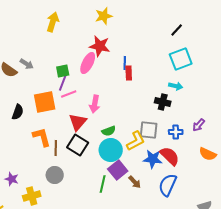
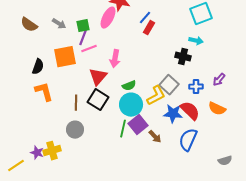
blue line: (125, 63) -> (145, 18), turned 40
gray arrow: (27, 64) -> (59, 24), moved
red rectangle: (129, 73) -> (149, 28), turned 32
gray square: (149, 130) -> (169, 85), turned 36
orange L-shape: (42, 137) -> (44, 92), moved
orange semicircle: (208, 154) -> (217, 109), moved
purple star: (12, 179) -> (37, 153), moved
green line: (103, 184) -> (123, 129), moved

